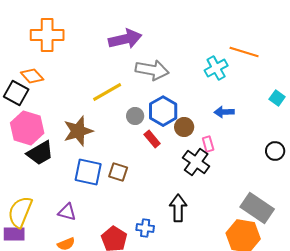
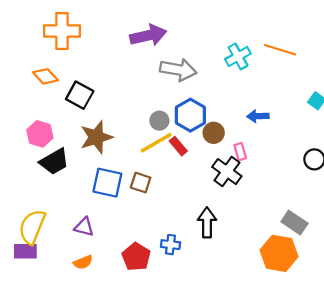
cyan cross: (216, 68) -> (238, 56), moved
yellow line: (107, 92) -> (156, 143), moved
black square: (16, 93) -> (80, 95), moved
pink hexagon: (27, 128) -> (40, 134), size x0.7
gray rectangle: (257, 208) -> (294, 222), size x0.7

